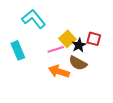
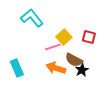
black star: (79, 45) -> (82, 70), moved
cyan rectangle: (18, 50) -> (17, 68), moved

